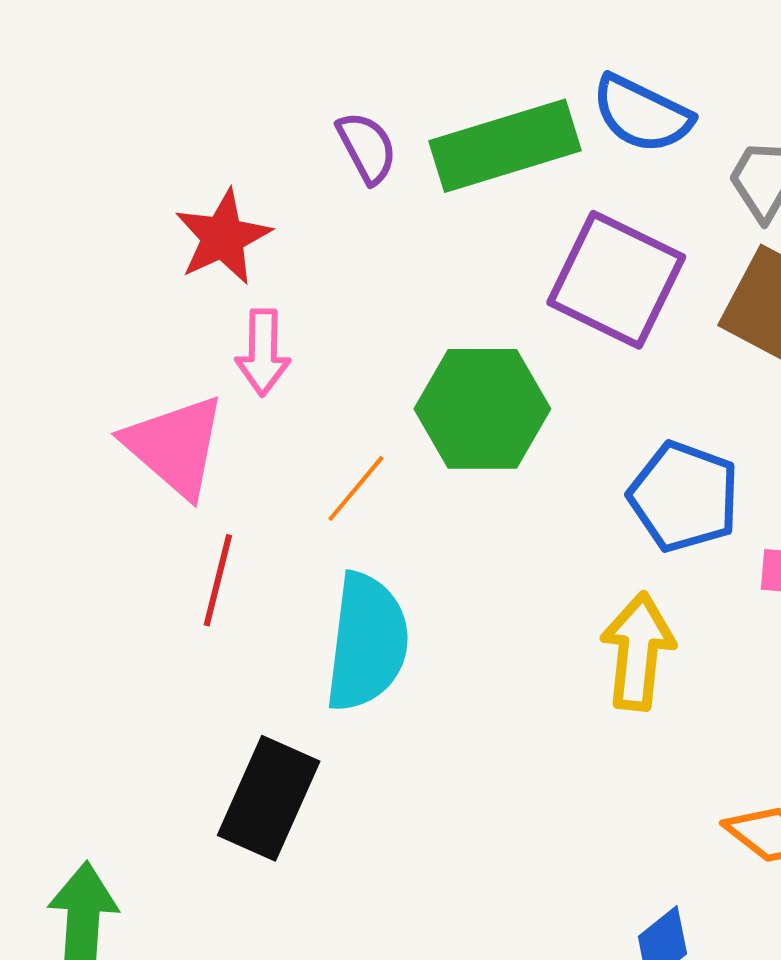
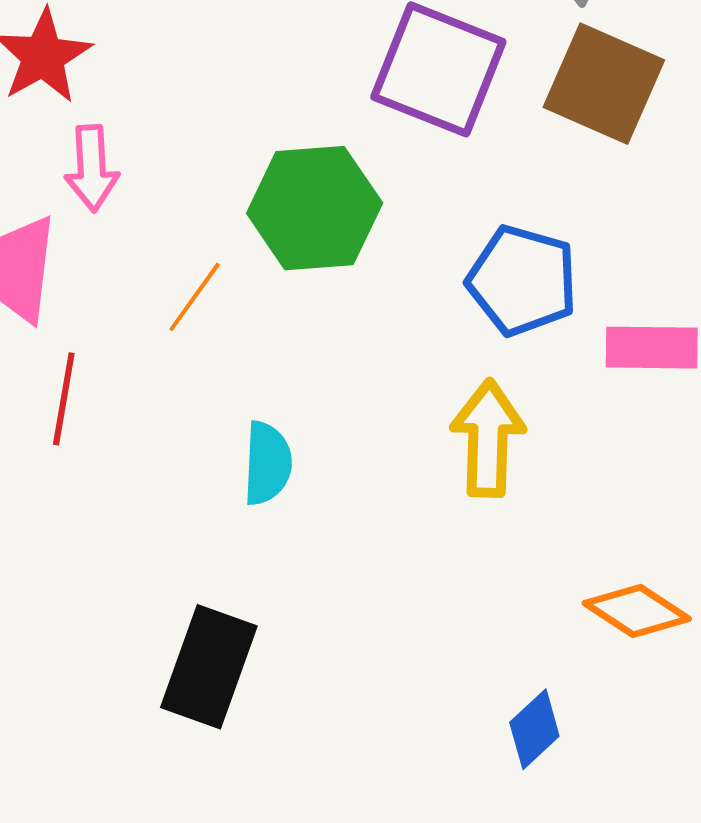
cyan semicircle: (367, 642) -> (267, 463), moved, size x0.6
black rectangle: (269, 798) -> (209, 667), moved

